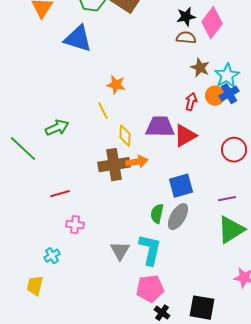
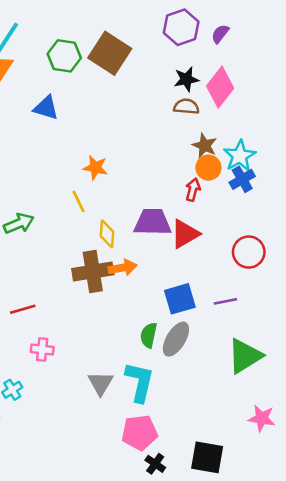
blue triangle: (78, 39) -> (46, 108), size x0.7
orange circle: (215, 96) -> (208, 168), moved
purple line: (227, 199) -> (225, 301), moved

